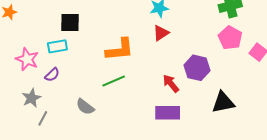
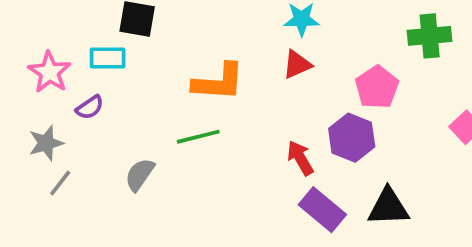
pink pentagon: (230, 38) -> (377, 87), moved
gray semicircle: (85, 107) -> (140, 175), turned 78
purple rectangle: (168, 113) -> (322, 210), moved, turned 30

